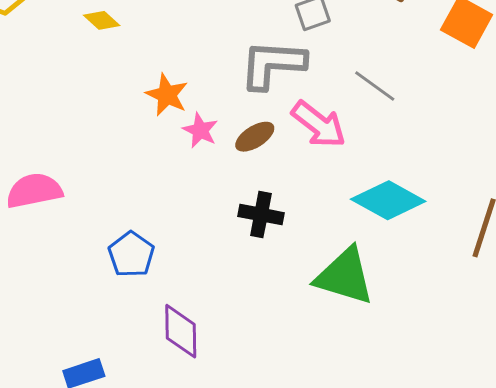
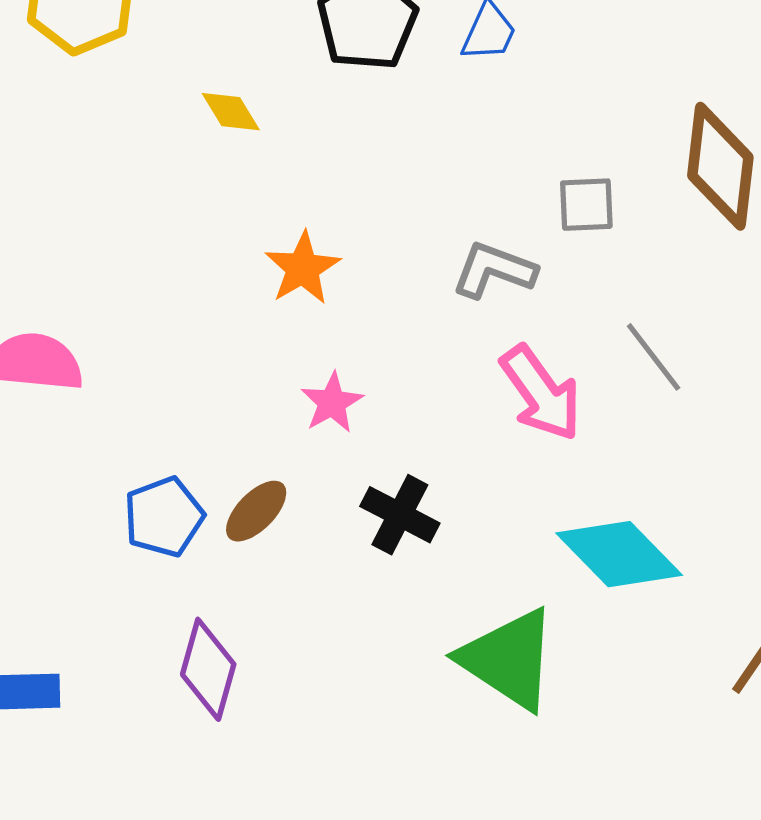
gray L-shape: (273, 64) -> (494, 270), size x0.7
pink star: (200, 130) -> (332, 403), moved
brown ellipse: (255, 137) -> (256, 511), moved, turned -30

